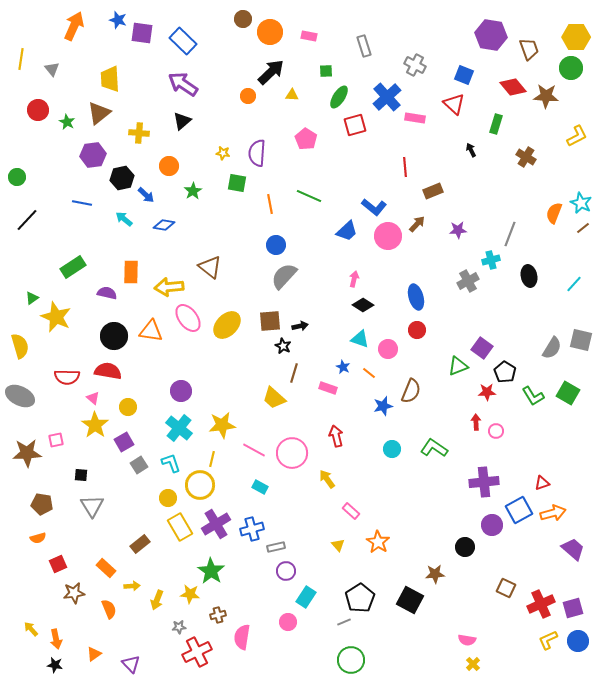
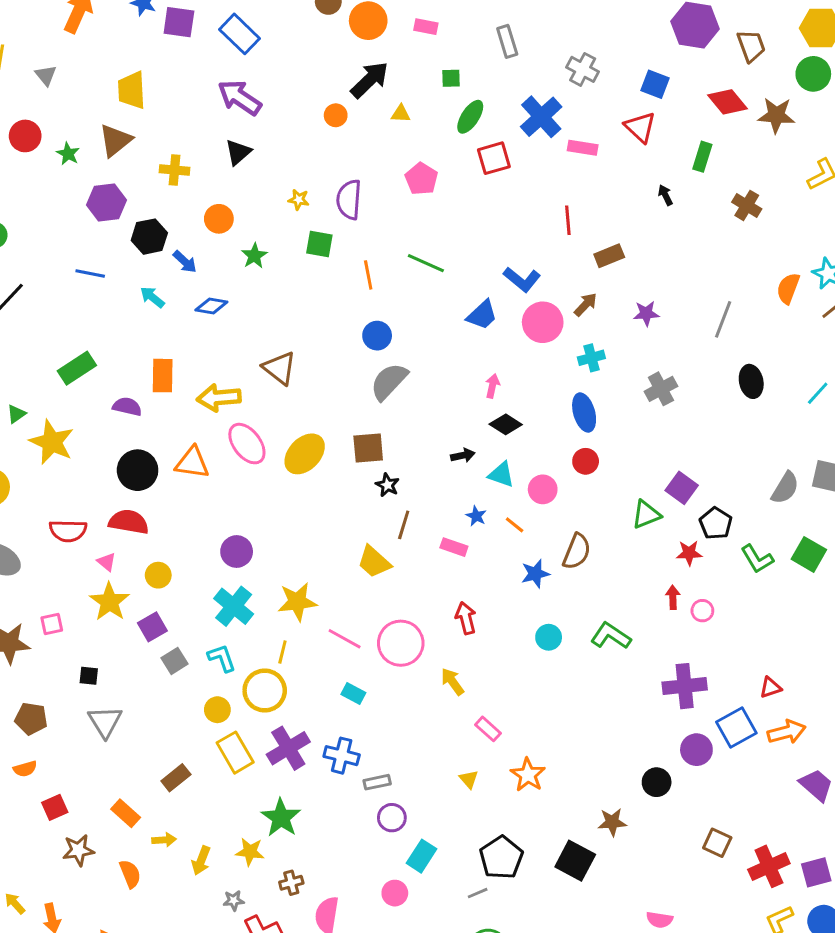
cyan cross: (491, 260) -> (591, 358), moved
black arrow: (300, 326) -> (463, 455), moved
blue cross: (252, 529) -> (342, 756), turned 30

